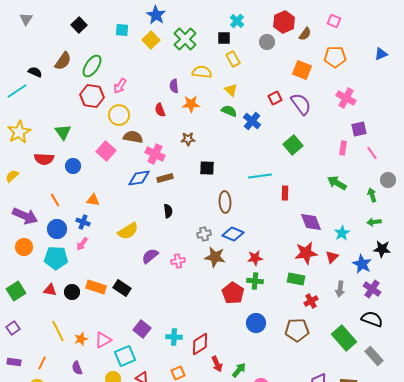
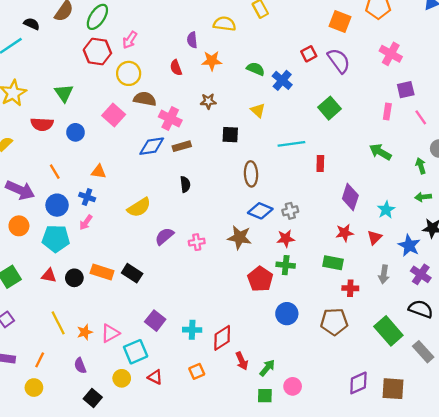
yellow triangle: (231, 90) -> (258, 110), moved
purple diamond: (311, 222) -> (350, 197), turned 40
gray cross: (204, 234) -> (290, 211), moved
red star: (306, 253) -> (345, 233), size x0.7
red cross: (311, 301) -> (350, 288), turned 32

